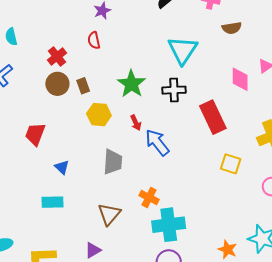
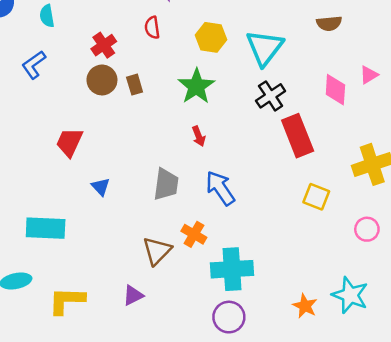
black cross: (174, 90) -> (271, 96), moved, turned -35
yellow hexagon: (99, 115) -> (211, 37), moved
blue arrow: (157, 142) -> (220, 188), moved
orange cross: (149, 198) -> (194, 234), moved
cyan rectangle: (53, 202) -> (46, 228), moved, size x1.4

